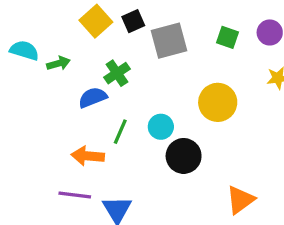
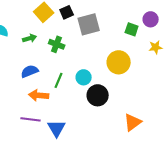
green square: (227, 37) -> (132, 29), moved
green arrow: (58, 63) -> (30, 38), moved
green cross: (117, 73) -> (57, 44), turned -35
blue semicircle: (93, 97) -> (30, 71), moved

